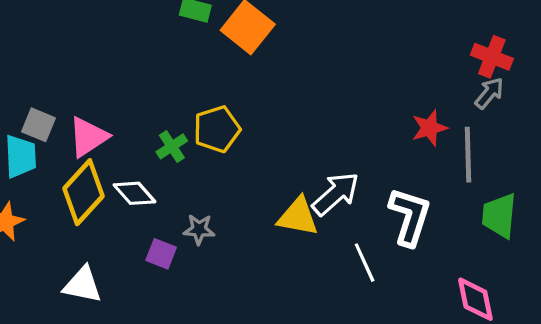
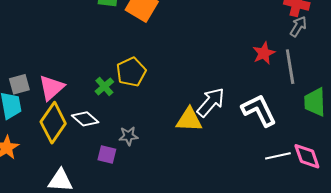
gray square: (38, 125) -> (19, 84), turned -30
white L-shape: (410, 217) -> (259, 110), turned -36
white line: (365, 263) -> (278, 156), moved, turned -70

